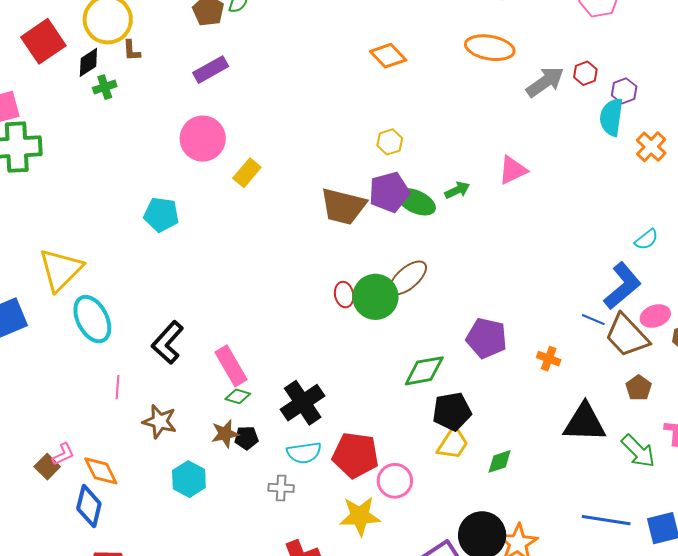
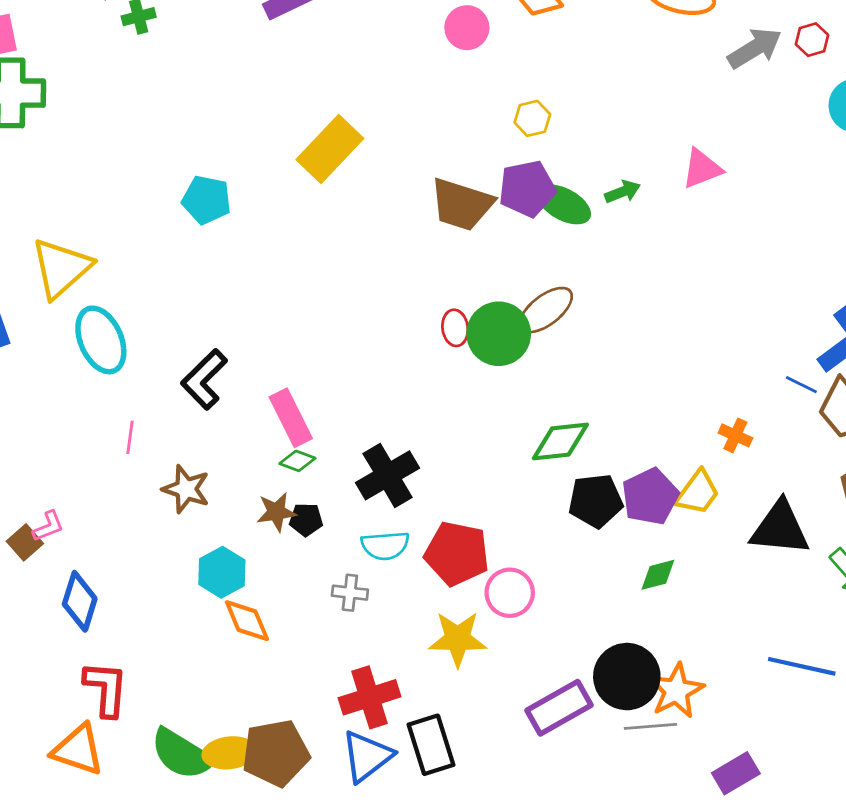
pink circle: (203, 139) -> (467, 28), moved, size x0.7
yellow rectangle: (247, 173) -> (330, 149), size x1.6
purple pentagon: (487, 338) -> (650, 497), moved, turned 30
yellow trapezoid: (453, 444) -> (698, 492), moved
orange diamond: (101, 471) -> (247, 621), moved

